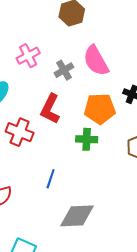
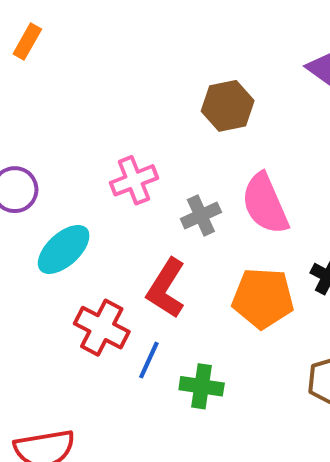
green cross: (87, 139) -> (202, 386), moved
blue line: (51, 179) -> (149, 360), moved

